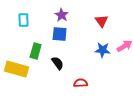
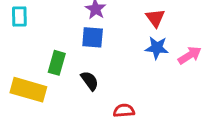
cyan rectangle: (24, 20) -> (19, 16), moved
blue star: (103, 50) -> (157, 48), moved

